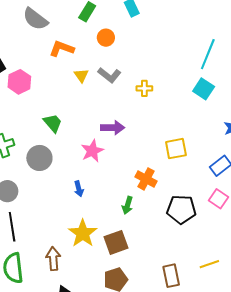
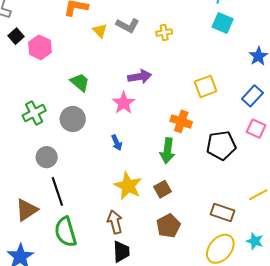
green arrow: (127, 205) -> (167, 151), size x1.4
brown square: (116, 242) -> (162, 189), size x0.7
brown arrow: (53, 259) -> (115, 222), moved
brown rectangle: (171, 276) -> (222, 213), turned -50

